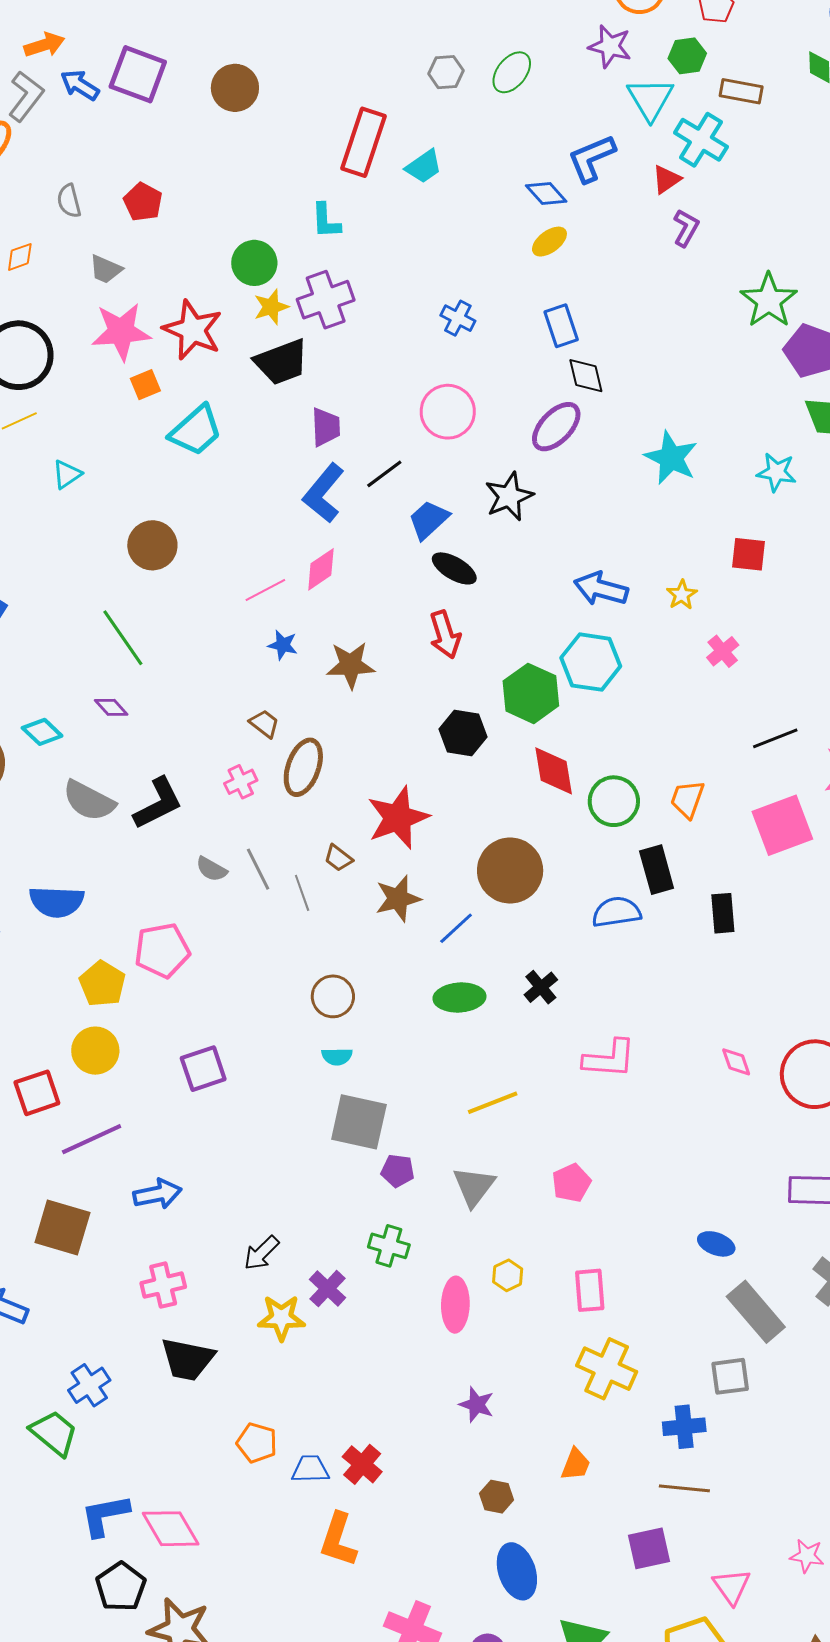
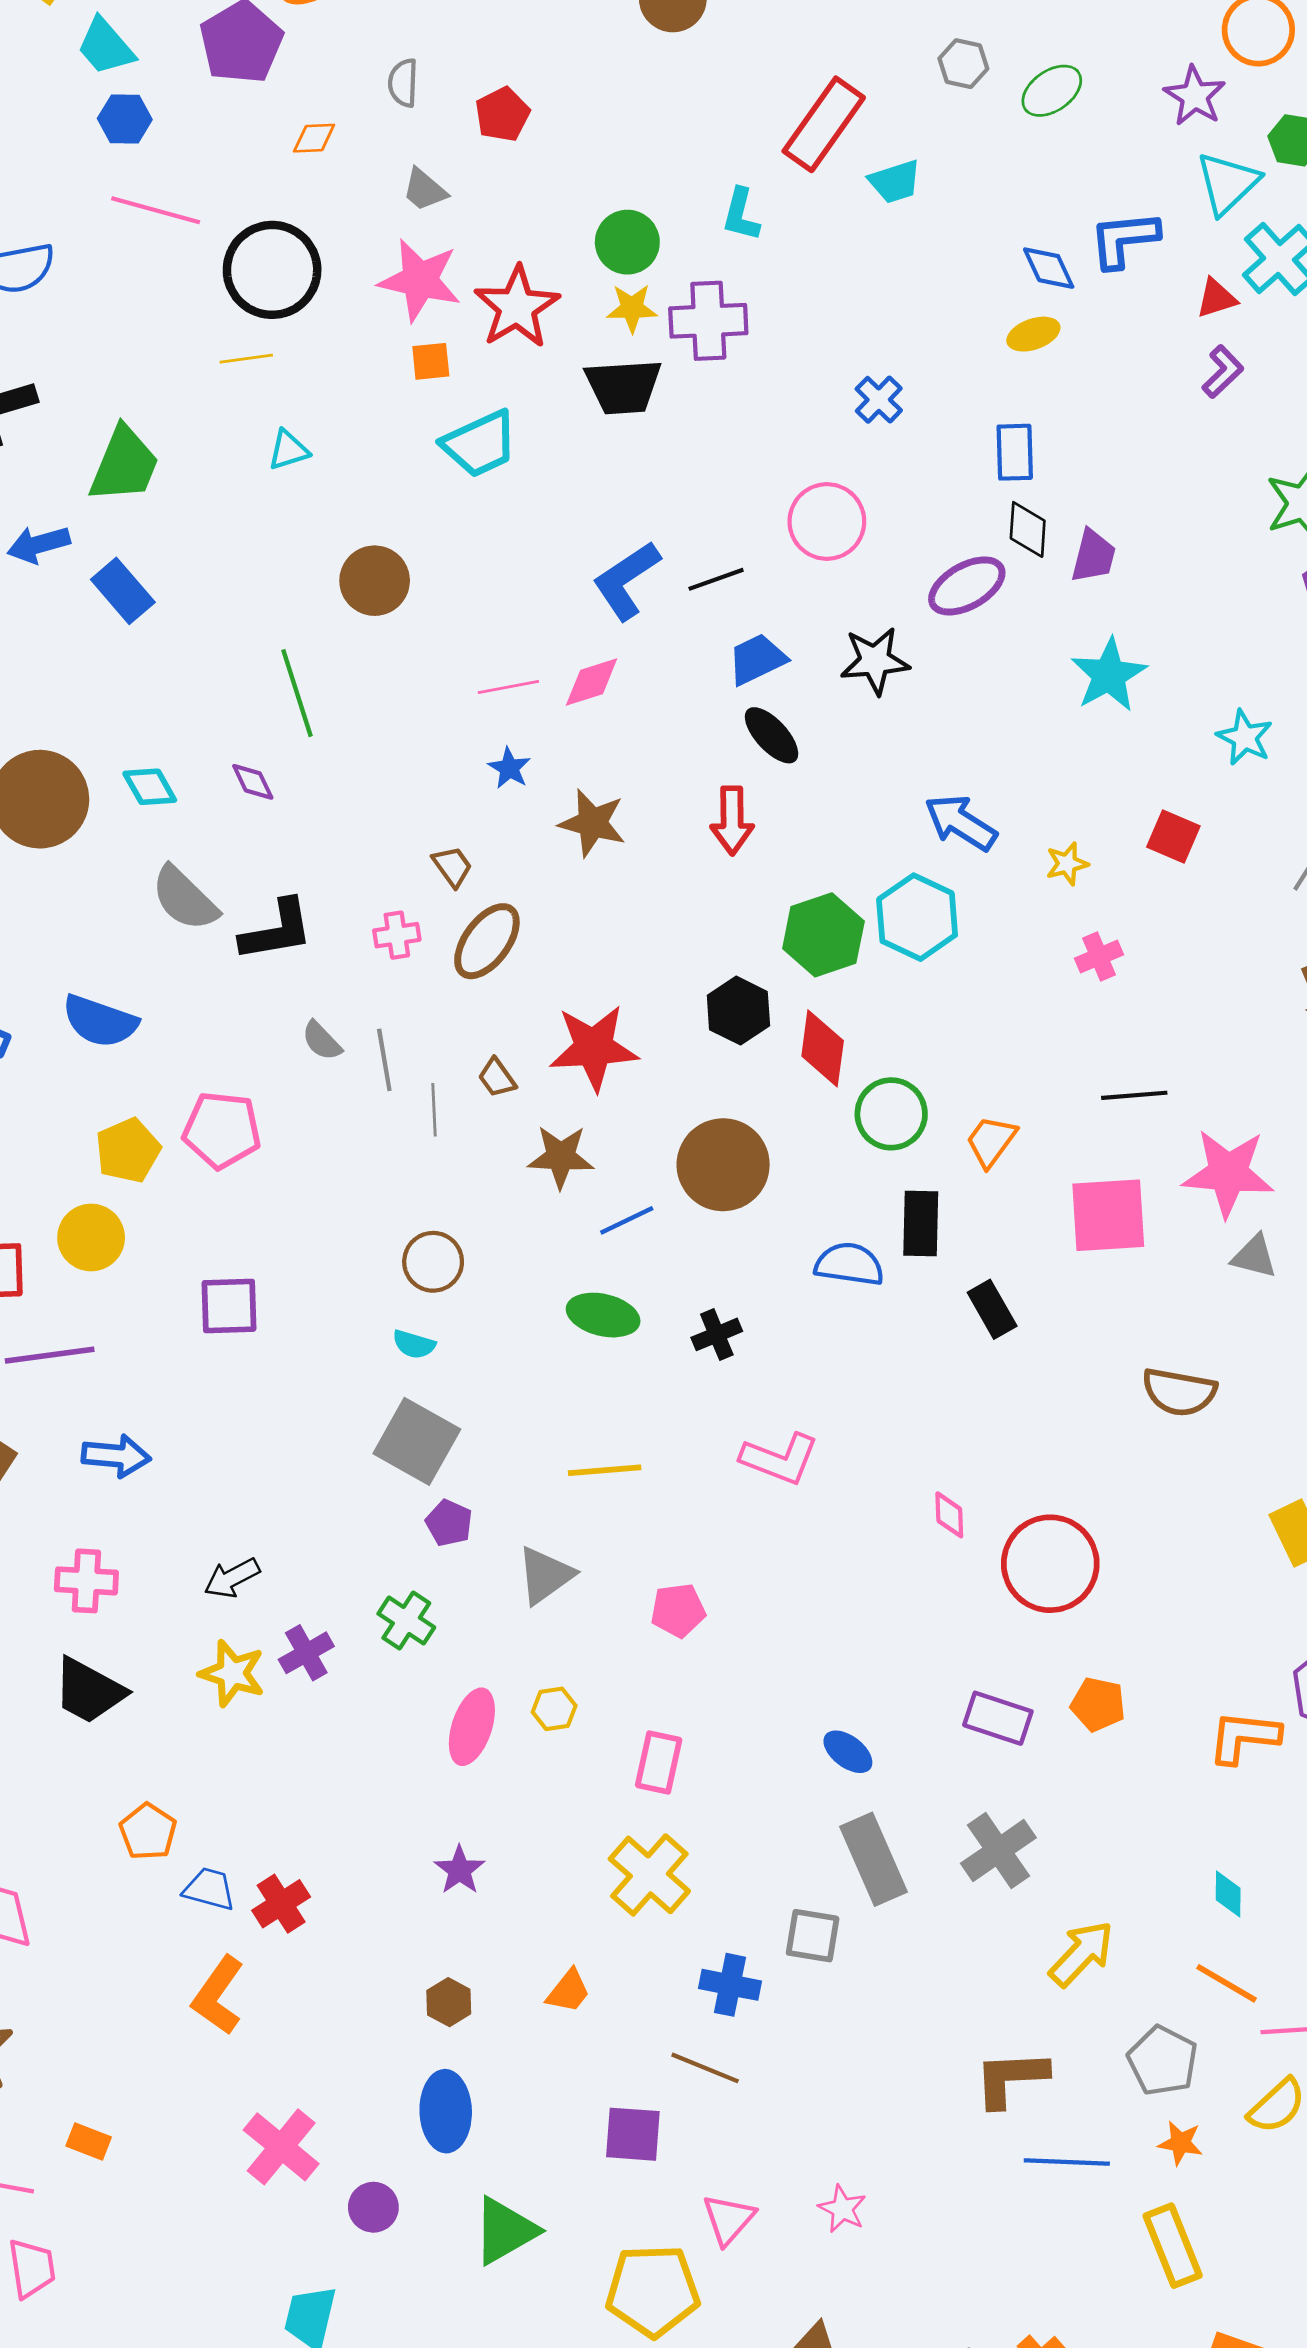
purple trapezoid: (326, 427) -> (1093, 556), moved
black hexagon: (463, 733) -> (738, 1011), moved
black rectangle: (723, 913) -> (992, 1309), turned -42

